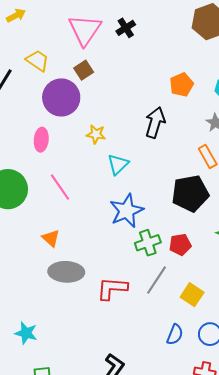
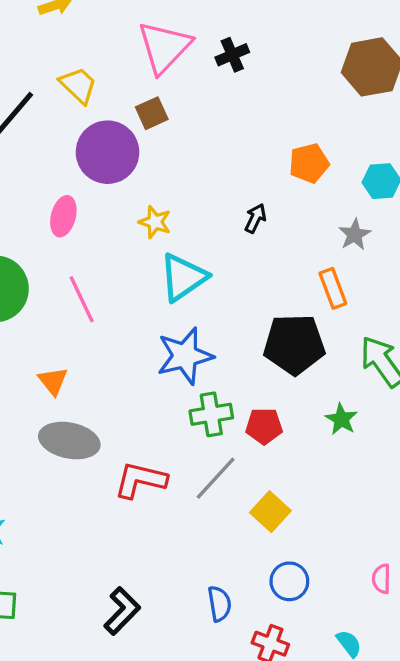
black arrow: (155, 122) -> (255, 218), size x0.6
cyan triangle: (118, 164) -> (183, 277), size x1.4
blue semicircle: (175, 335) -> (219, 604), moved, turned -40

